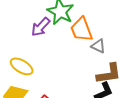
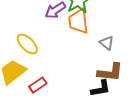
orange trapezoid: (82, 29) -> (78, 21), moved

